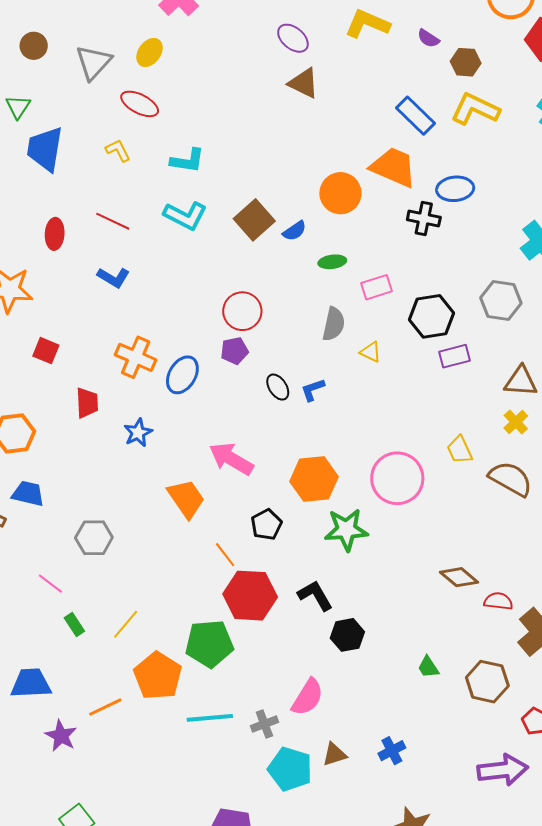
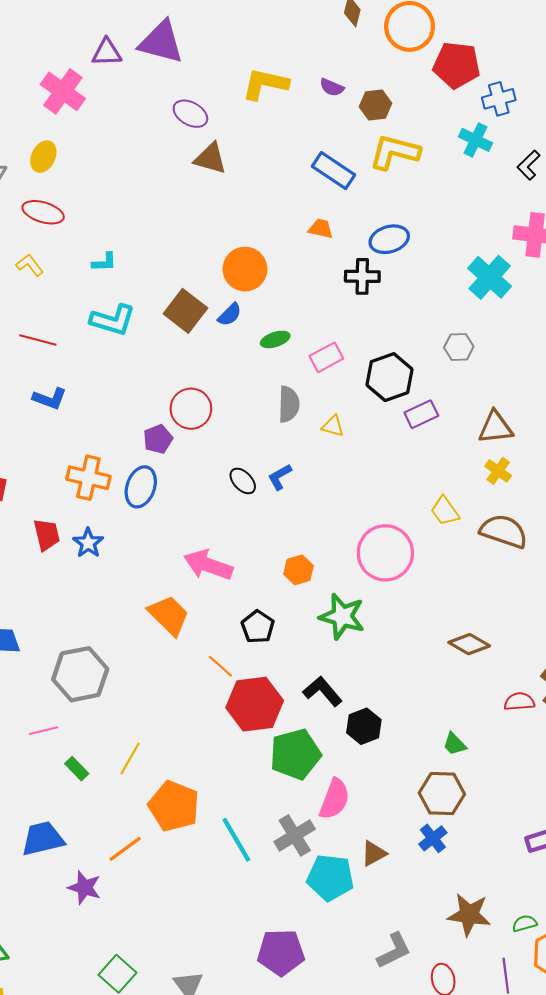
cyan L-shape: (187, 161) -> (104, 262), size x0.7
orange trapezoid: (394, 167) -> (321, 229), size x0.5
orange circle: (340, 193) -> (245, 269), moved
gray hexagon: (501, 301) -> (459, 347), size x0.7
purple pentagon: (234, 351) -> (158, 439), moved
blue star: (138, 433) -> (88, 543), moved
orange hexagon: (314, 479) -> (299, 570), size x0.6
green star: (346, 530) -> (342, 616), turned 30
gray hexagon: (94, 538) -> (80, 674), size x1.4
pink line: (50, 584) -> (44, 731), turned -40
red semicircle: (498, 601) -> (519, 702), moved
green pentagon: (209, 644) -> (295, 754), moved
brown hexagon: (487, 682) -> (442, 794), moved
cyan line: (210, 718) -> (236, 840), turned 75
gray cross: (264, 724) -> (295, 835), size x1.4

